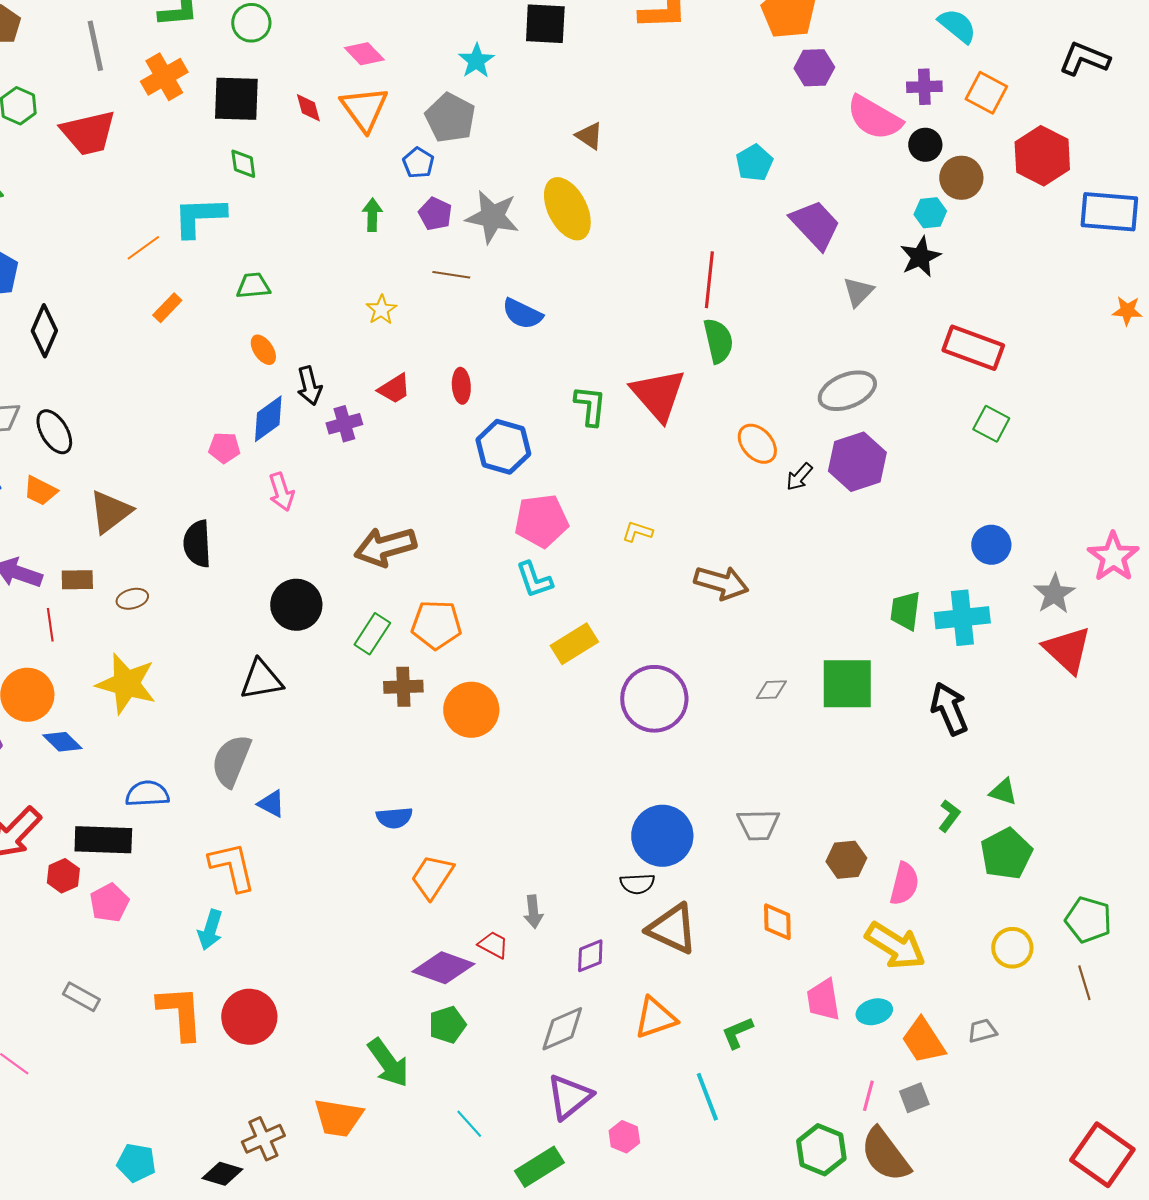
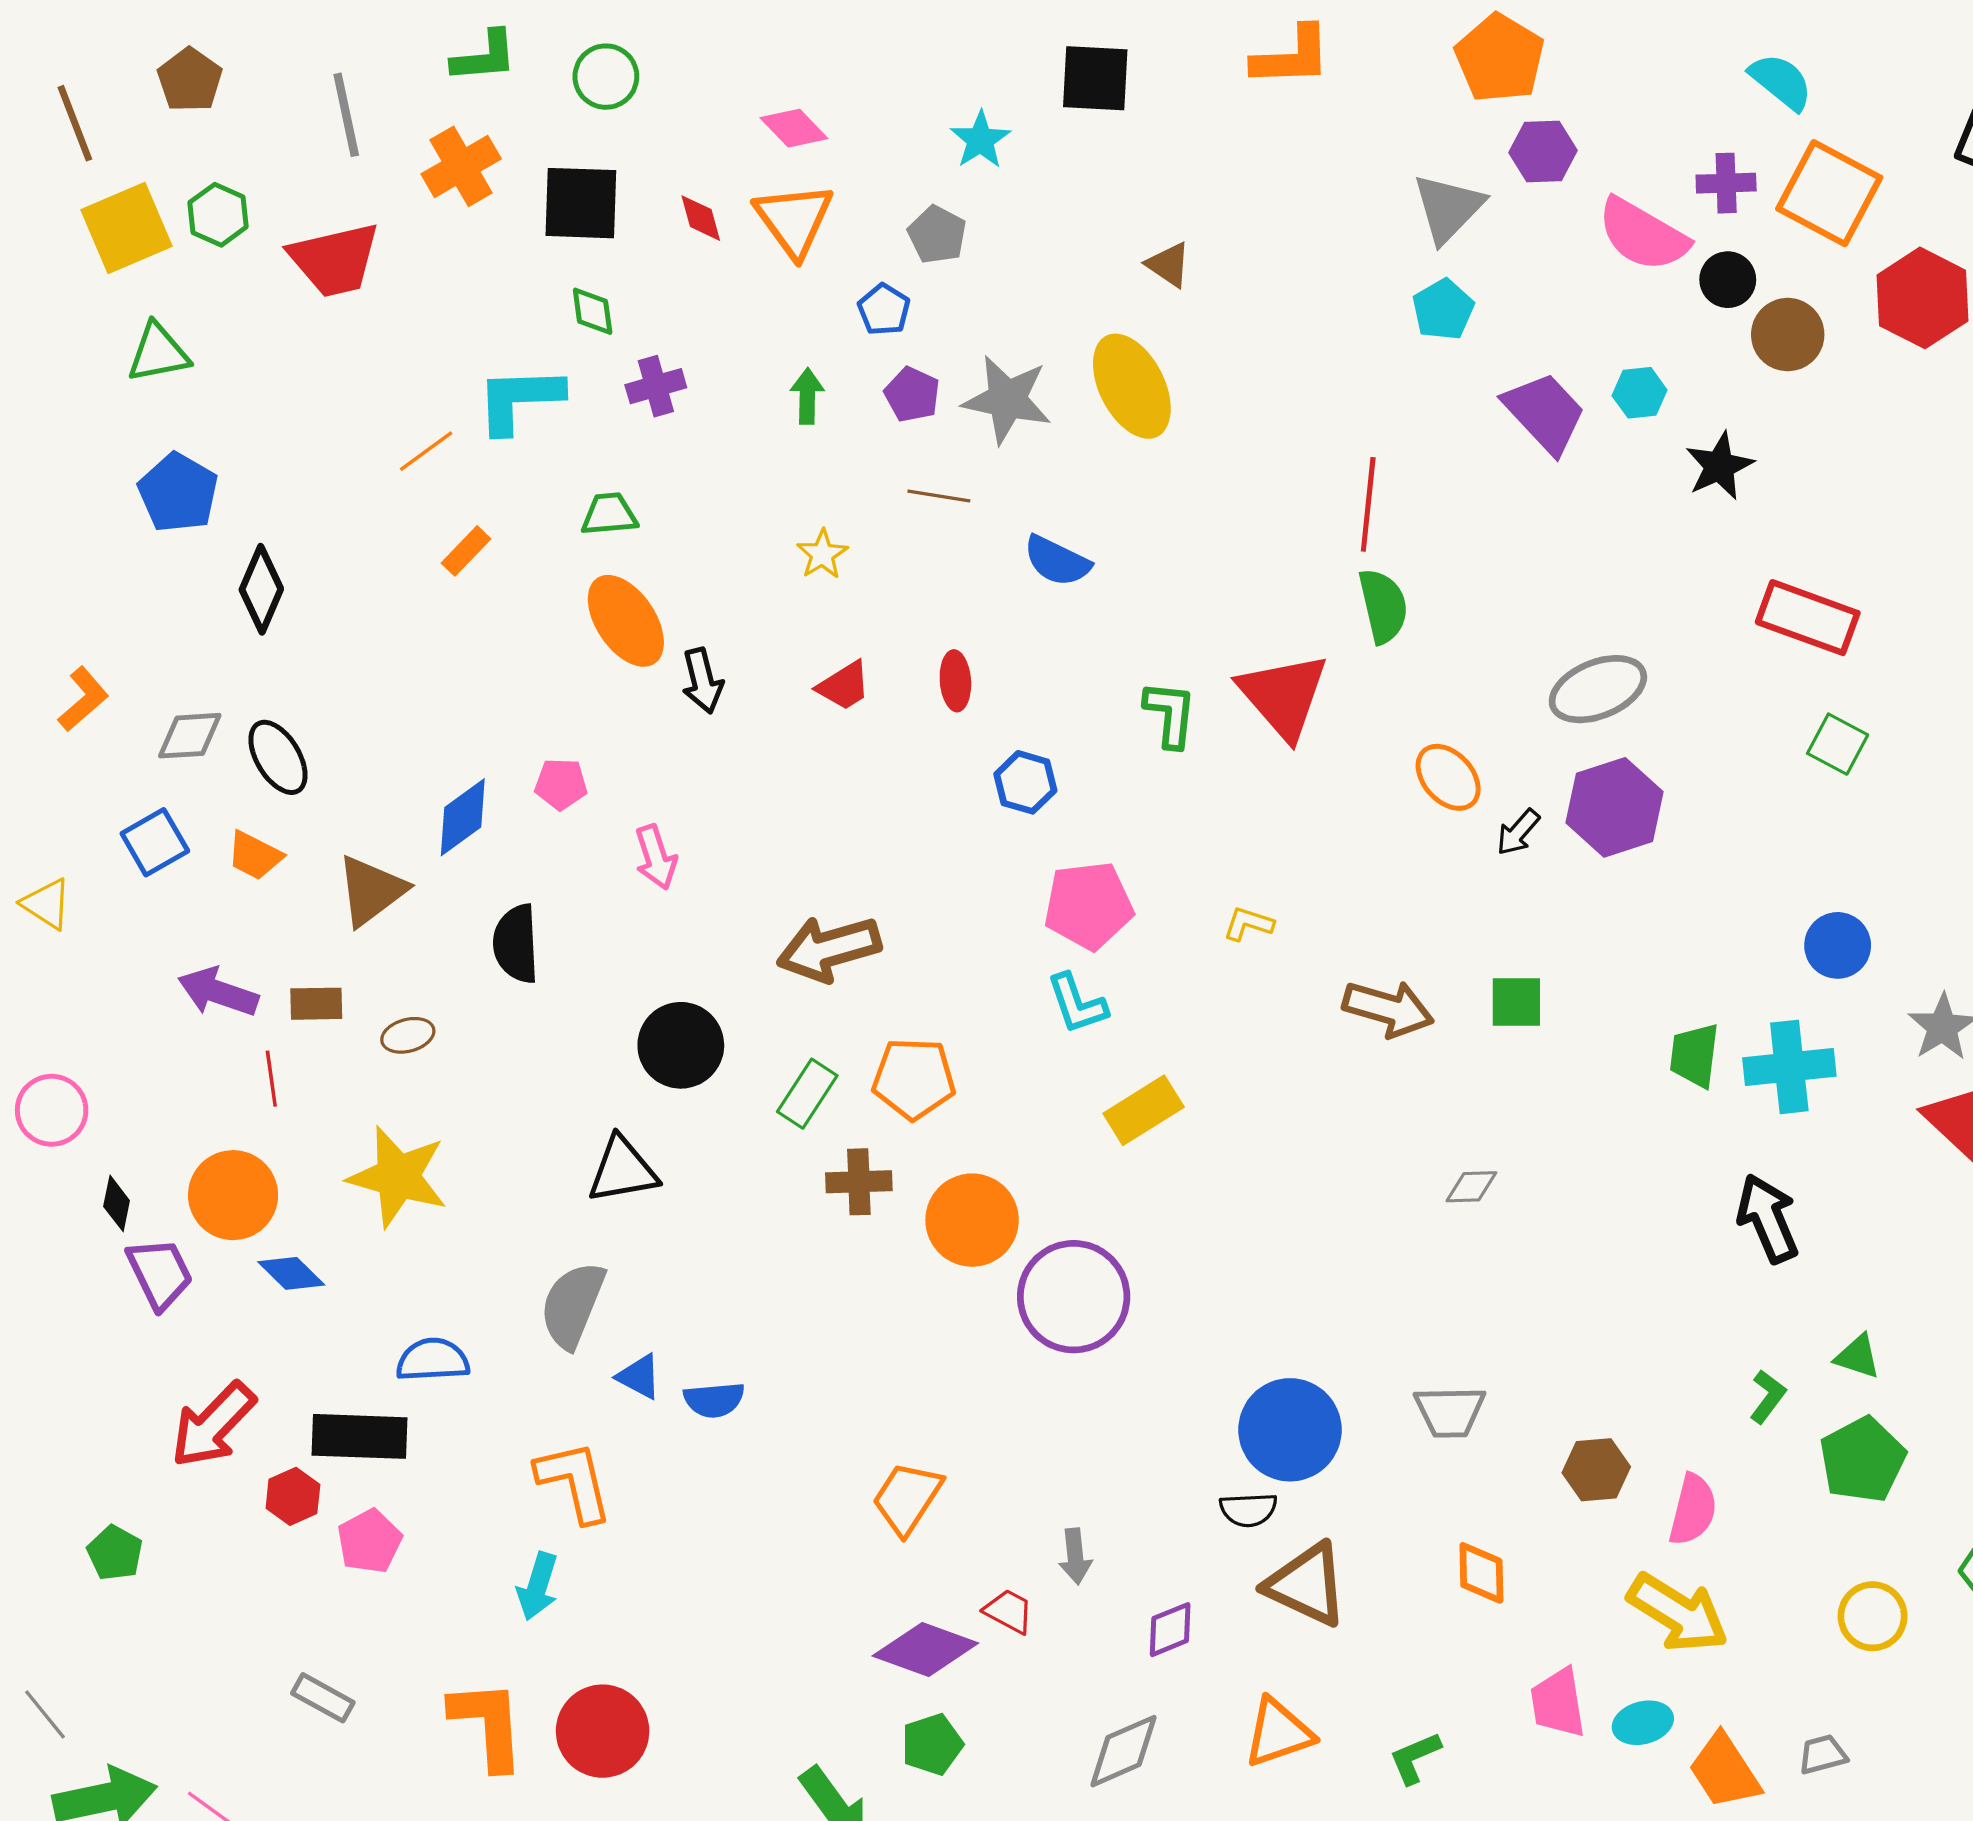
orange square: (986, 93) -> (1829, 193), size x1.5
gray pentagon: (450, 118) -> (937, 235), size x0.7
cyan hexagon: (930, 213) -> (1640, 393), moved
gray triangle: (858, 292) -> (1448, 208), moved, size x1.4
orange ellipse: (263, 350) -> (626, 621), size x1.8
blue diamond: (268, 419) -> (463, 817), moved
purple cross: (344, 424) -> (656, 386), moved
blue hexagon: (503, 447) -> (1025, 782), size x0.7
green square: (847, 684) -> (1516, 1002), moved, size x0.6
purple circle: (654, 699) -> (1074, 1297), moved
blue semicircle: (394, 818) -> (714, 1400), moved

